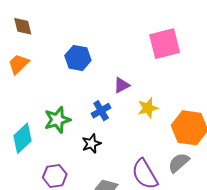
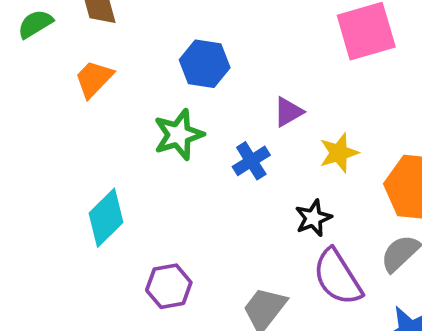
green star: (57, 120) -> (179, 135), moved
black star: (91, 144) -> (313, 218), moved

